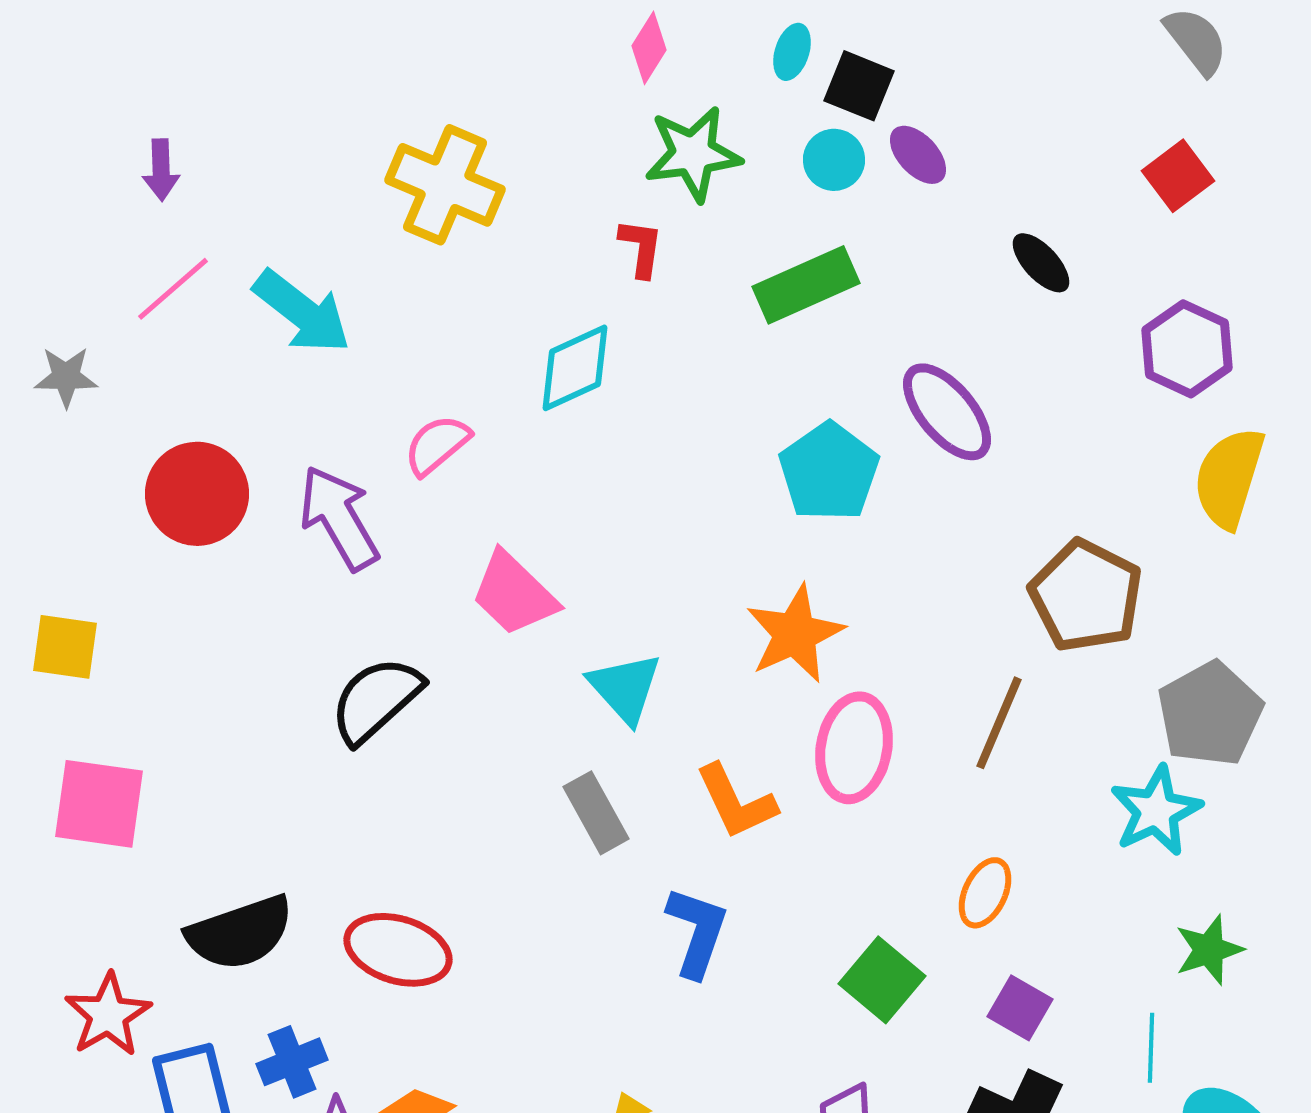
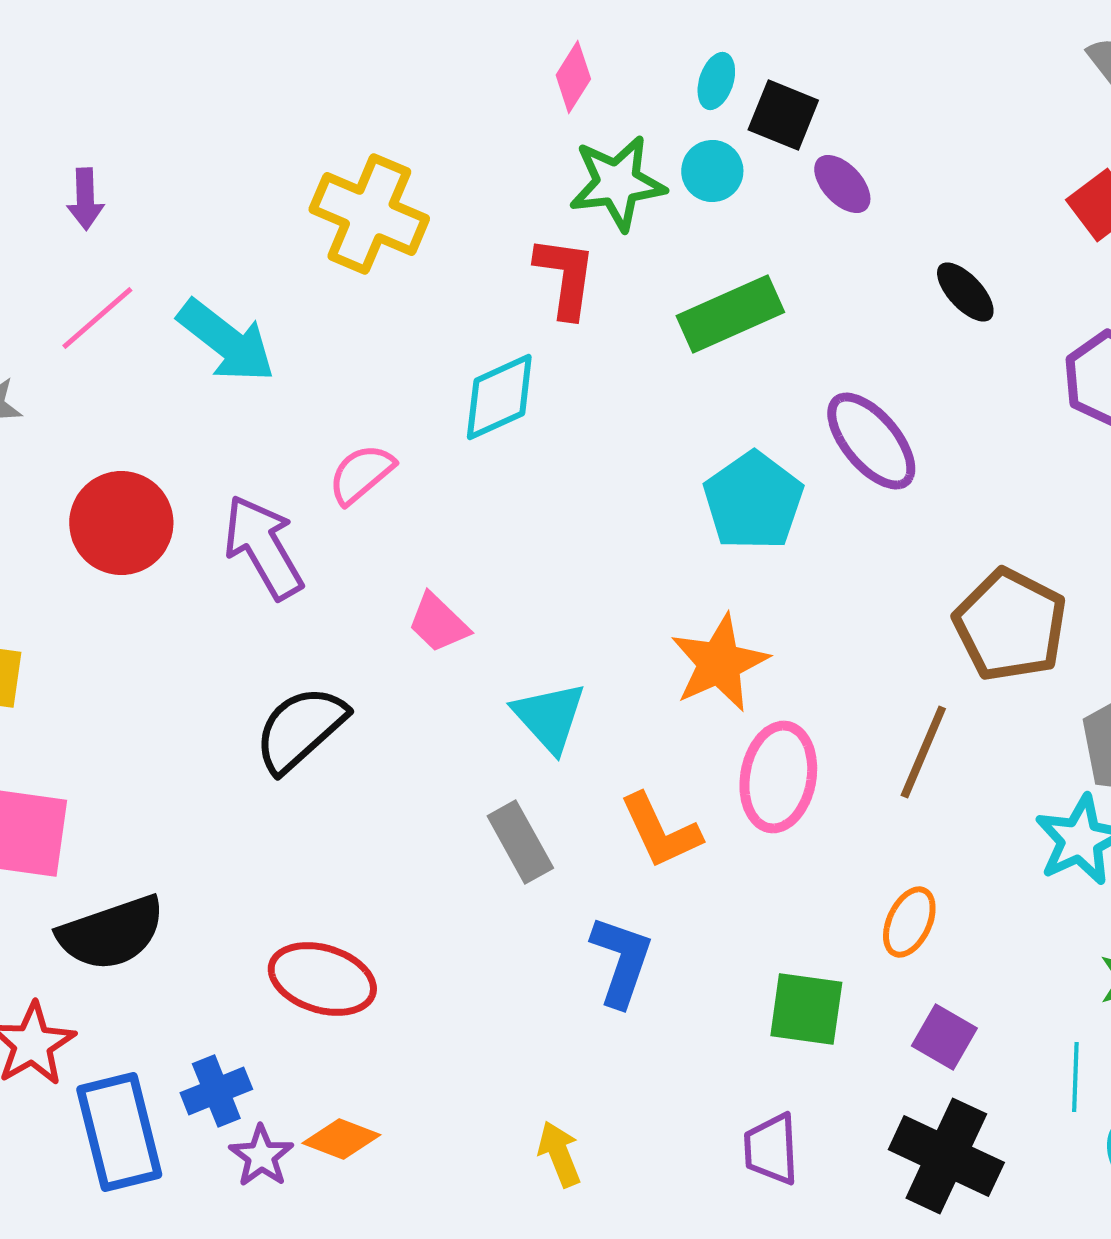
cyan circle: (834, 160) -> (712, 171), moved
red L-shape: (641, 248) -> (565, 277), size x1.4
pink trapezoid: (514, 594) -> (438, 623), size x0.7
black semicircle: (240, 933) -> (111, 933), moved
green square: (882, 980) -> (806, 1009), turned -32

